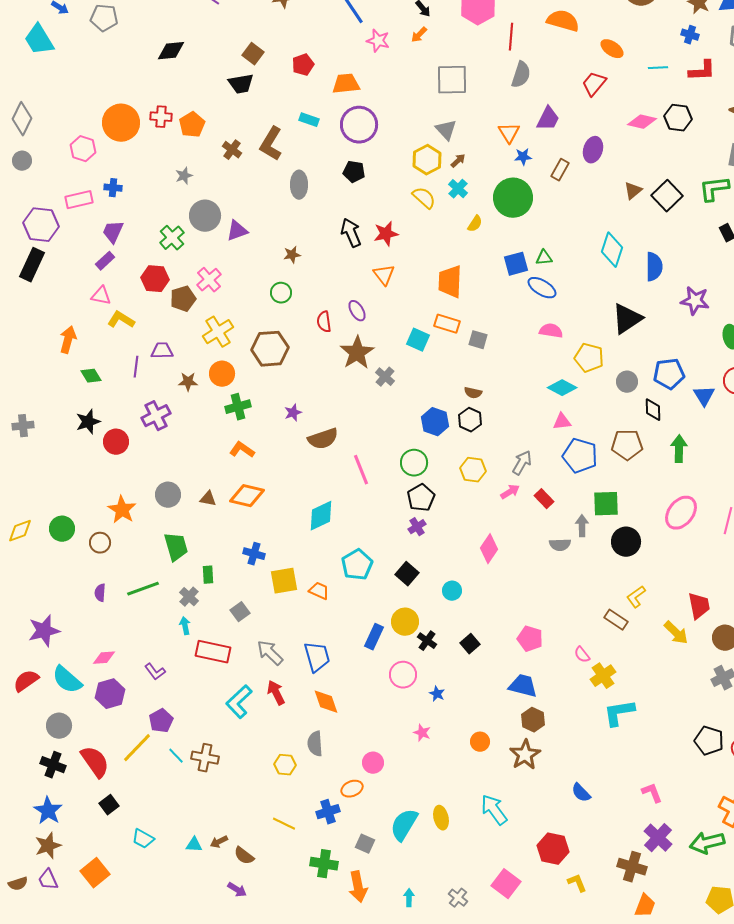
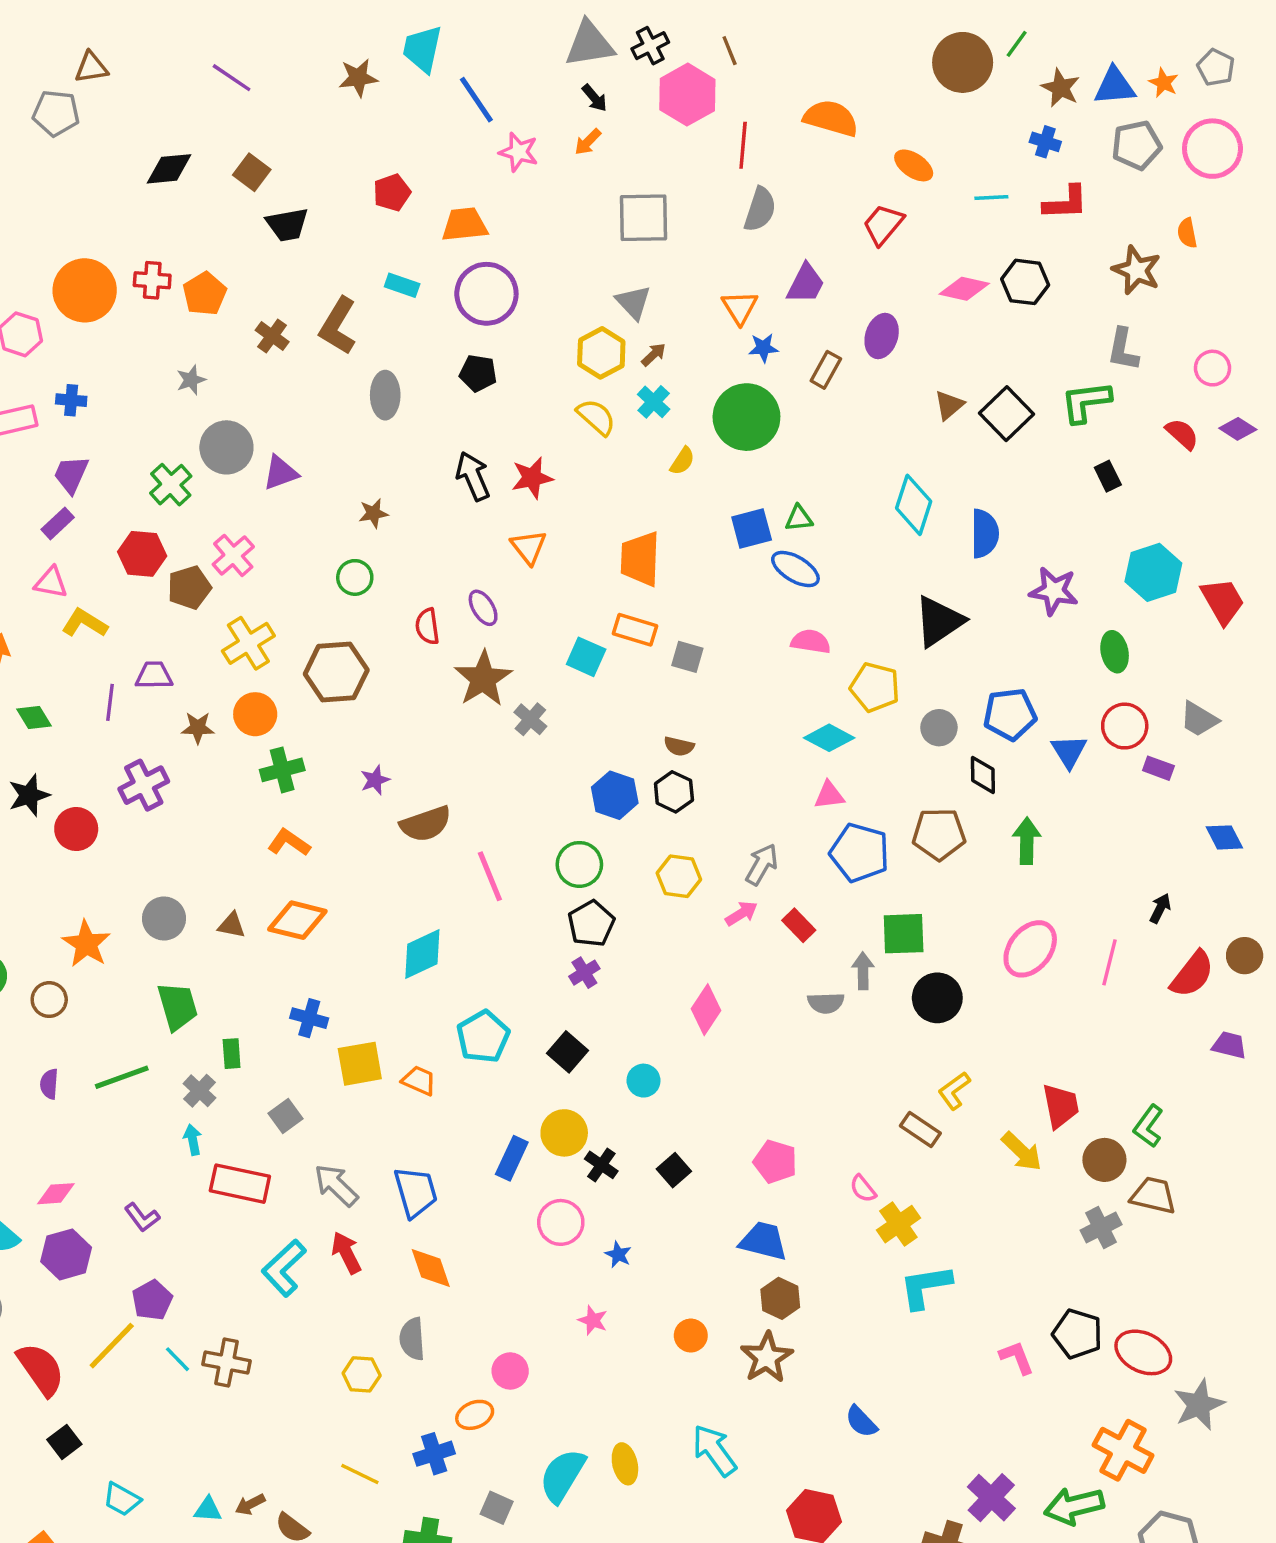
brown square: (253, 54) -> (252, 172), moved
pink L-shape: (652, 793) -> (1017, 1357), moved

